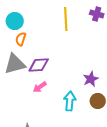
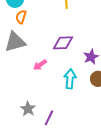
purple diamond: (39, 65) -> (63, 43), moved

